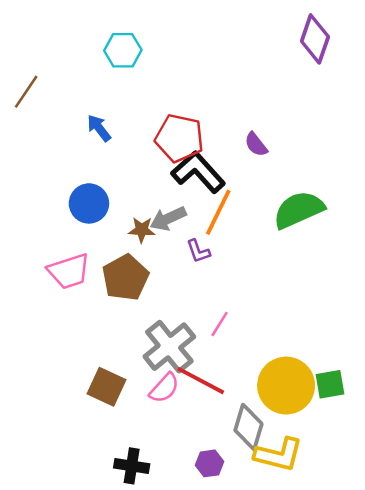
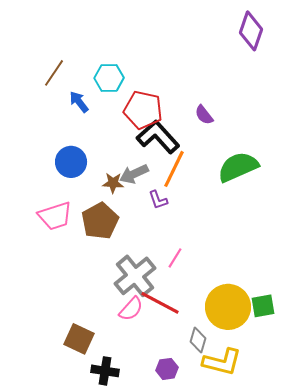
cyan hexagon: (123, 50) -> (109, 78), moved
brown line: (26, 92) -> (54, 73), moved
brown square: (107, 387) -> (79, 339), moved
gray diamond: (248, 427) -> (198, 340), size x0.7

